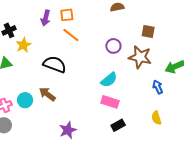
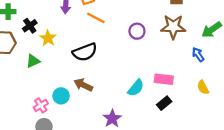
purple circle: (113, 46) -> (137, 31), moved
black semicircle: (55, 64) -> (85, 52), turned 150
cyan semicircle: (109, 80) -> (136, 88), moved
pink rectangle: (110, 102) -> (164, 79), moved

